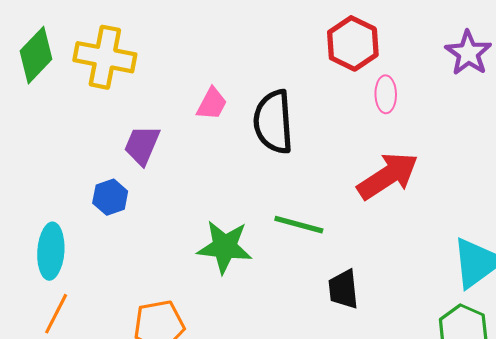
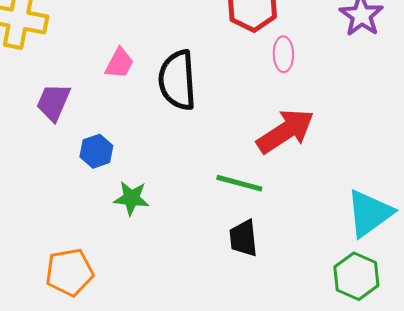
blue hexagon: (110, 197) -> (96, 151), moved
green line: (299, 225) -> (239, 183), moved
green star: (225, 247) -> (131, 198), size x0.7

